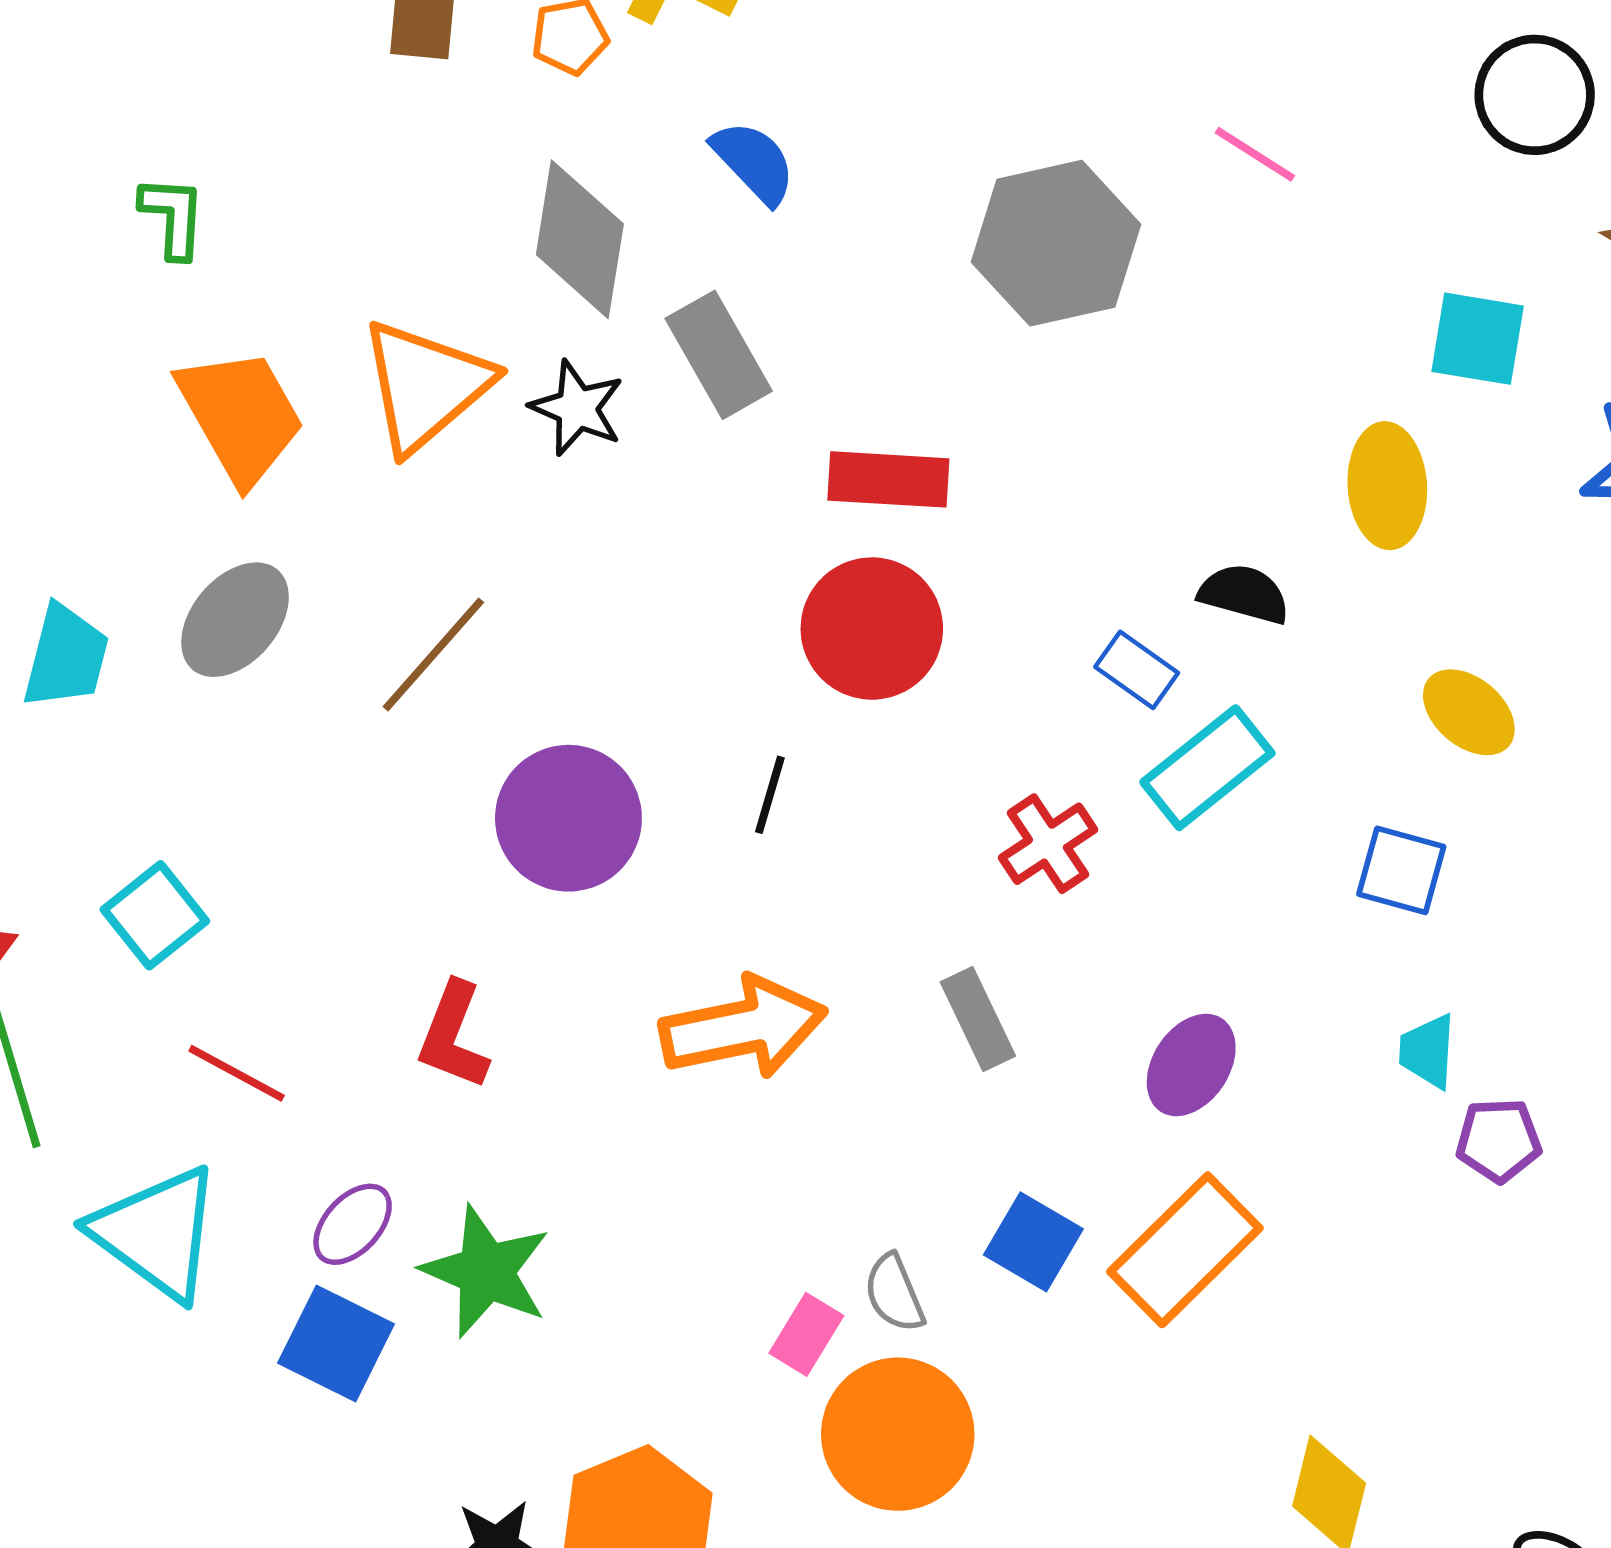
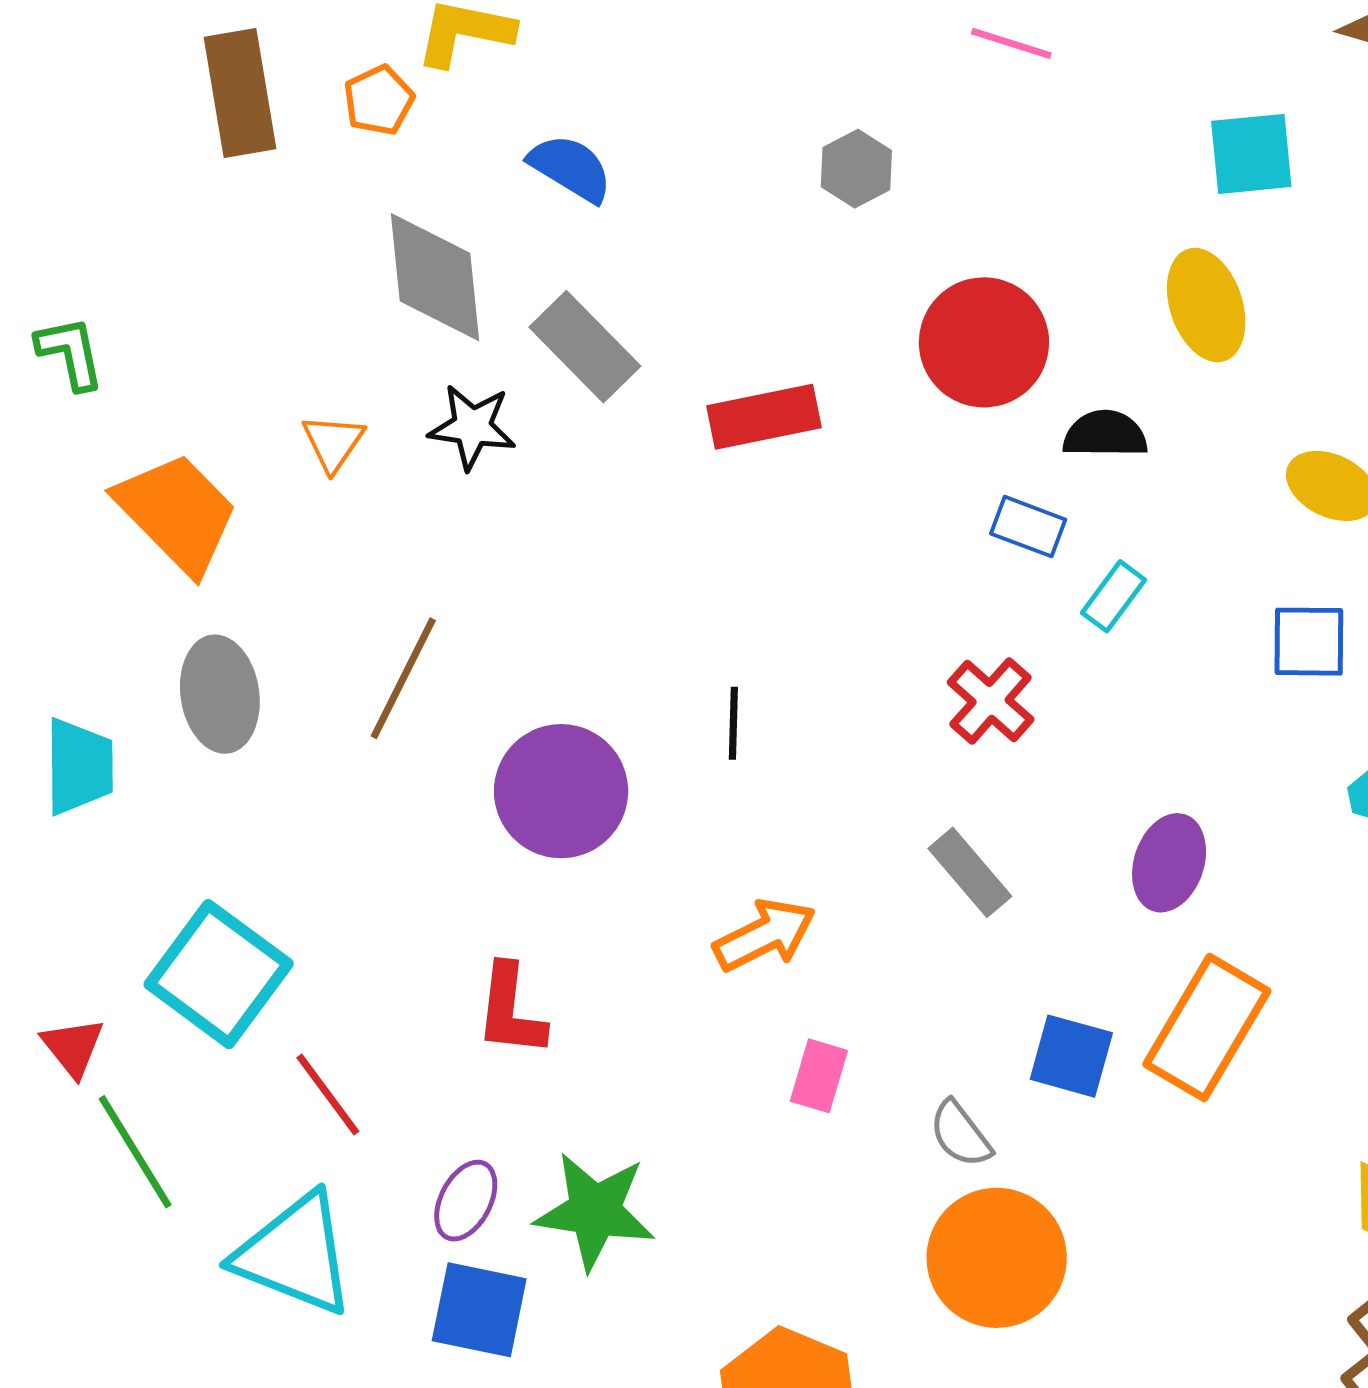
gray hexagon: (1056, 243) -> (856, 169), size x0.5
orange triangle: (426, 386) -> (333, 443), size x0.5
gray ellipse: (235, 620) -> (220, 694), turned -34
red circle: (872, 629) -> (984, 342), moved
cyan rectangle: (1207, 768) -> (1114, 596), size x0.6
cyan square: (155, 915) -> (219, 974), size x1.5
orange arrow: (743, 1028) -> (765, 935), size x0.7
red line: (237, 1073) -> (328, 1094), turned 40
pink rectangle: (806, 1334) -> (819, 1076), moved

